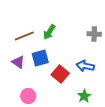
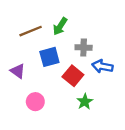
gray cross: (94, 34) -> (84, 47), moved
purple triangle: (18, 62) -> (18, 71), moved
green star: (84, 96) -> (85, 102), moved

